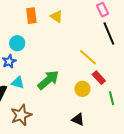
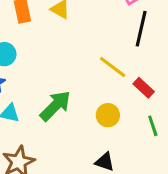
black line: (109, 34) -> (141, 29), turned 40
red rectangle: (99, 78) -> (144, 88), moved

